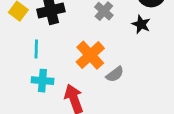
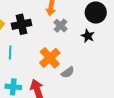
cyan cross: (42, 81) -> (13, 87), moved

